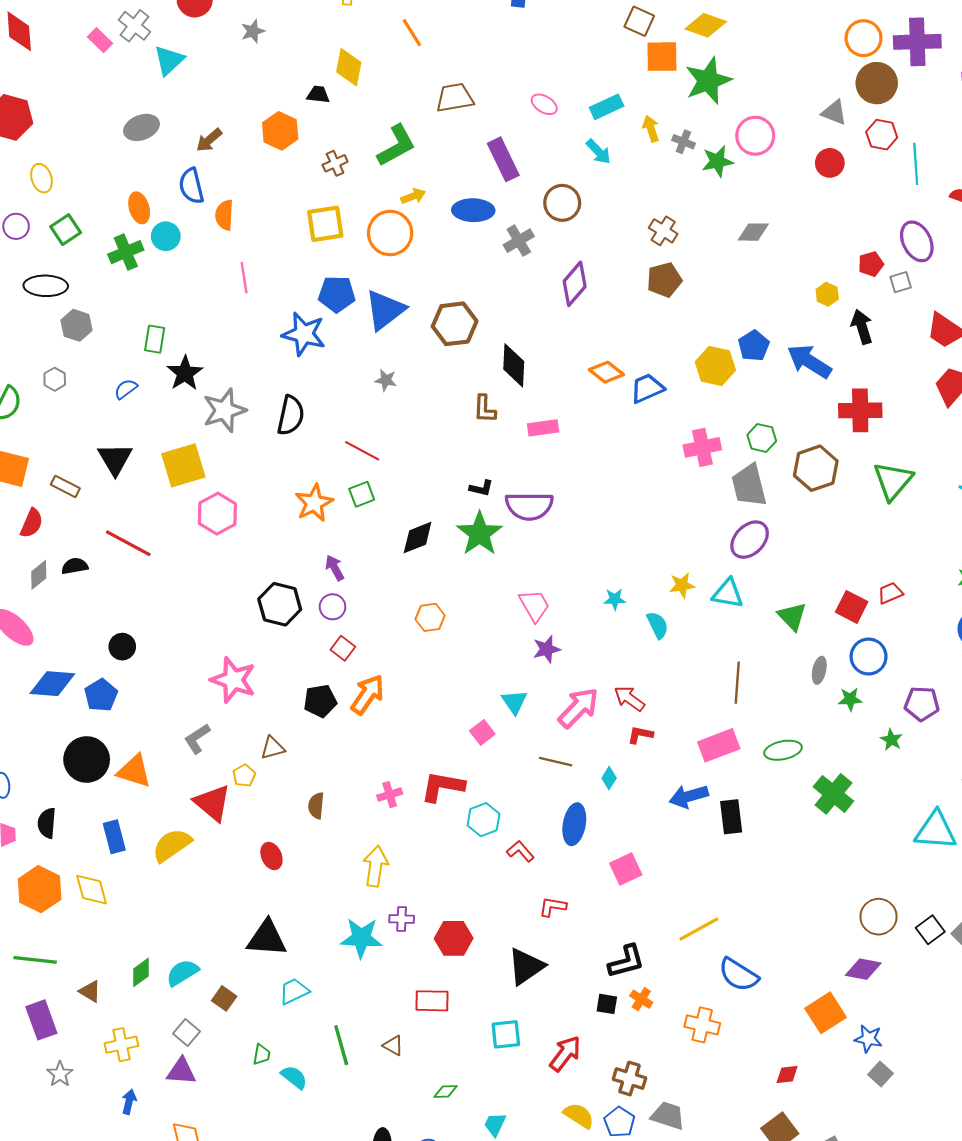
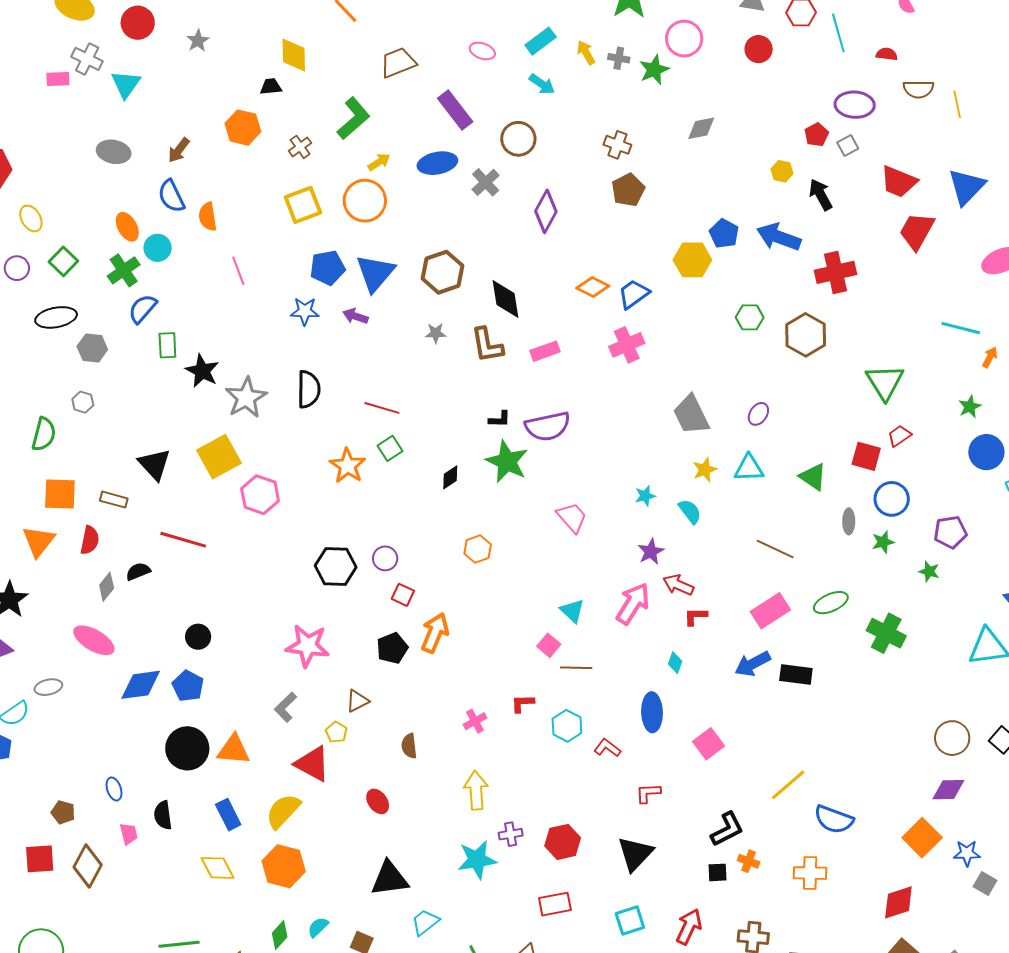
pink rectangle: (100, 40) -> (58, 79), turned -35
gray ellipse: (141, 127) -> (114, 152), turned 44
purple ellipse: (917, 241) -> (855, 105), turned -48
blue star: (304, 334) -> (305, 311), size x0.7
gray star: (386, 380) -> (436, 333), moved
blue semicircle: (126, 389) -> (143, 309), moved, size x1.4
brown L-shape: (485, 409) -> (487, 345), size x1.4
pink cross: (702, 447) -> (627, 345), moved
green triangle: (893, 481) -> (885, 382), moved
gray trapezoid: (749, 485) -> (691, 415), moved
black diamond: (418, 537) -> (450, 477), size x0.7
purple ellipse: (750, 540) -> (758, 414), size x0.6
purple arrow: (335, 568) -> (355, 316), moved, turned -30
purple star: (547, 649) -> (651, 552), moved
brown line: (737, 683) -> (775, 549), turned -57
brown line: (556, 762) -> (576, 668), moved
red L-shape: (443, 786) -> (522, 703), size x0.6
black rectangle: (731, 817) -> (796, 674), turned -64
orange hexagon: (40, 889) -> (284, 866), moved
cyan semicircle: (182, 973) -> (318, 927), size x0.7
red diamond: (787, 1074) -> (898, 902), size x1.6

